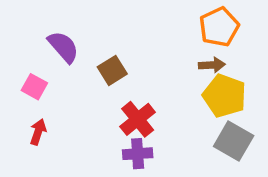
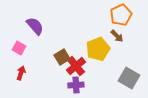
brown arrow: (212, 65) -> (117, 36), turned 48
brown square: (112, 70) -> (62, 57), moved
yellow pentagon: (225, 96) -> (98, 49), moved, turned 30

